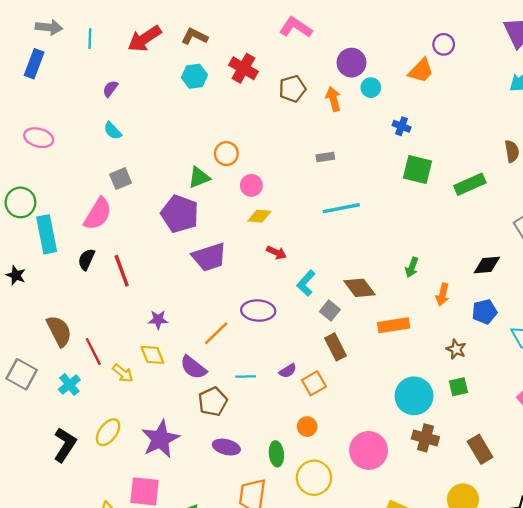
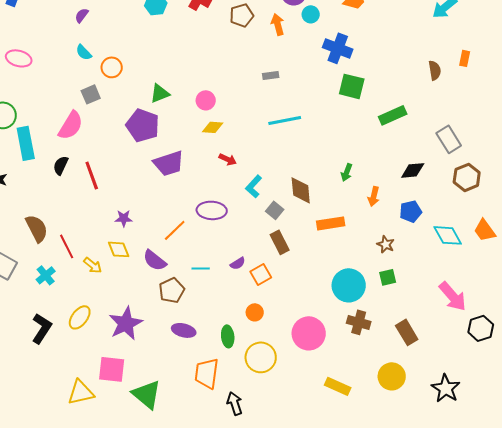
blue cross: (402, 126) -> (338, 48), size x1.8
orange circle: (226, 154) -> (112, 67), moved
green rectangle: (470, 184) -> (393, 115), moved
brown diamond: (359, 288) -> (301, 190), turned 32

